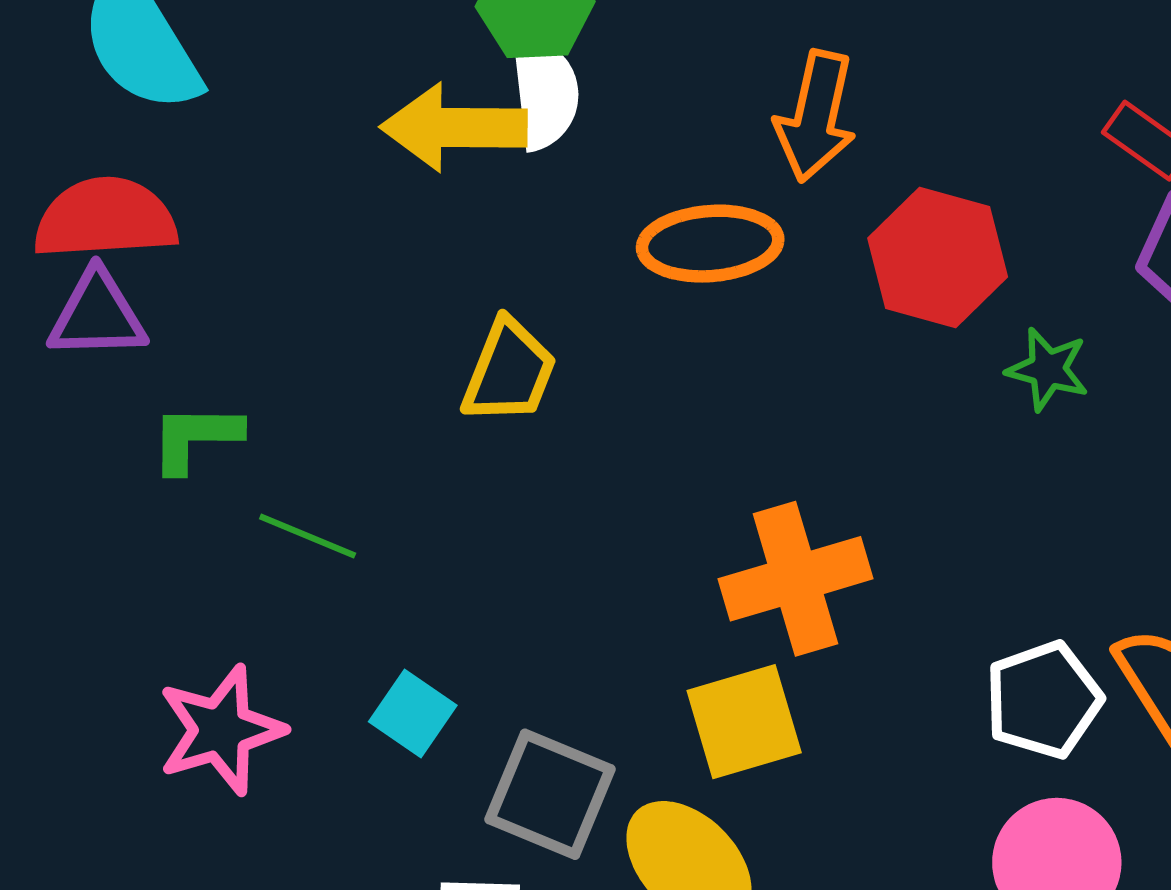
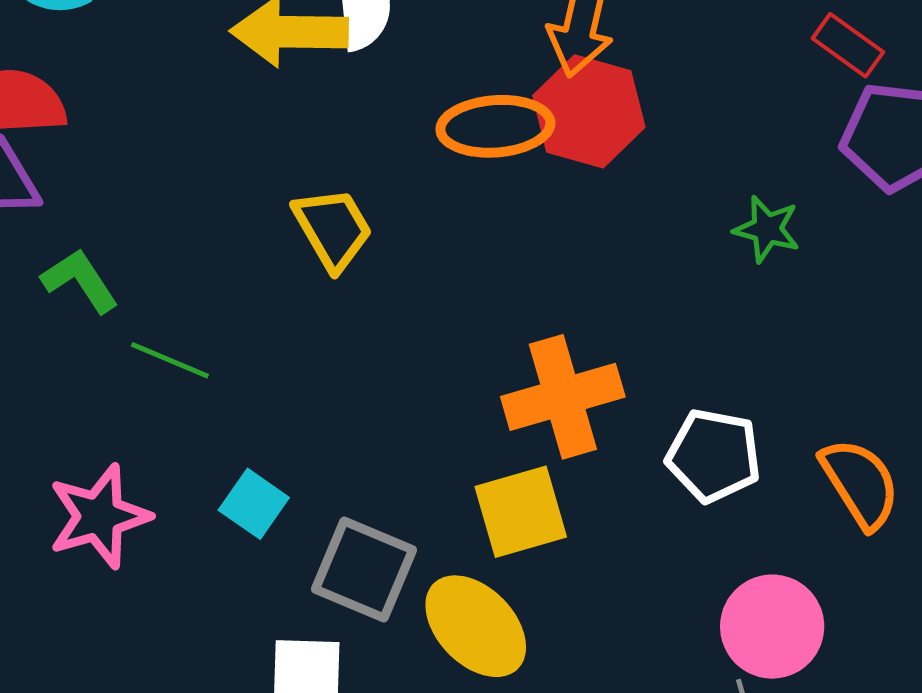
red hexagon: (938, 257) -> (589, 111), moved
yellow trapezoid: (509, 372) -> (333, 229), turned -52
green L-shape: (196, 438) -> (80, 281), turned 56
white pentagon: (1043, 700) -> (714, 456), moved, turned 30

